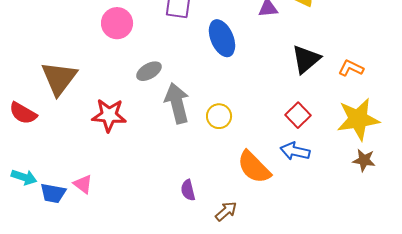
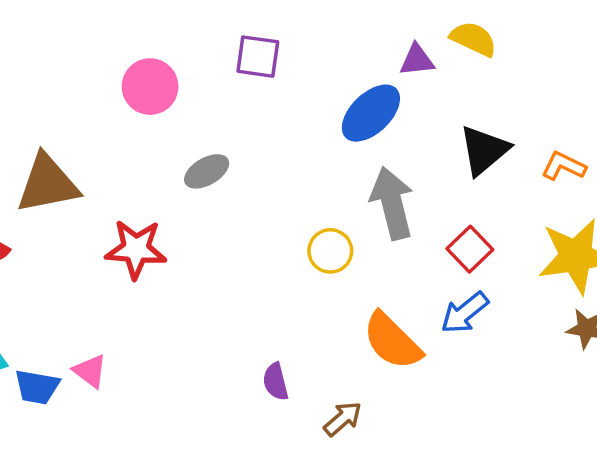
blue ellipse: (222, 38) -> (371, 113), moved, turned 69
brown triangle: (59, 78) -> (48, 184), turned 42
gray arrow: (177, 103) -> (392, 203), moved
blue arrow: (295, 151) -> (465, 313), turned -52

